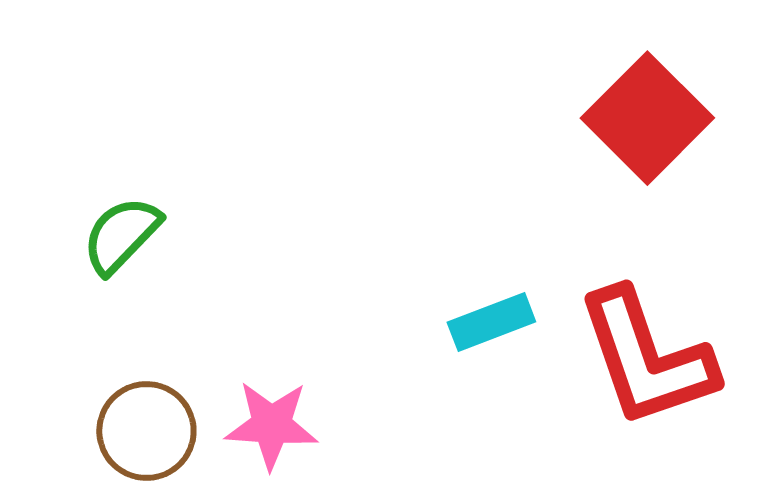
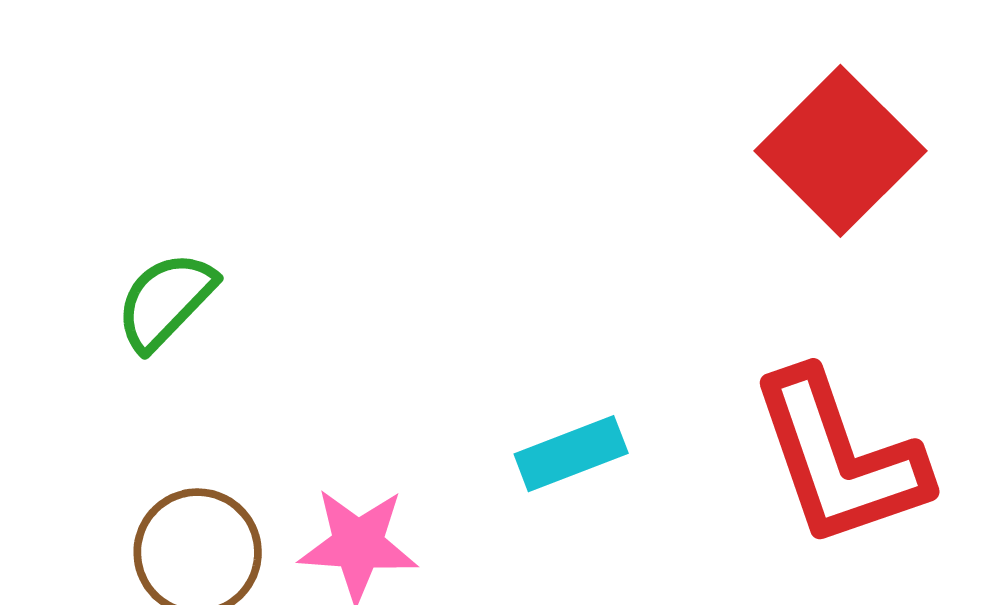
cyan rectangle: (491, 322) -> (571, 454), moved

